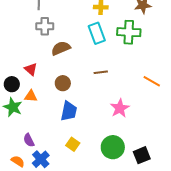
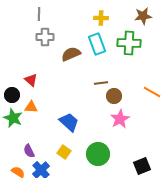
brown semicircle: (61, 48) -> (71, 54), moved
brown circle: (63, 83) -> (114, 96), moved
blue trapezoid: (69, 111) -> (69, 122), turned -60
yellow square: (73, 144) -> (64, 152), moved
green circle: (113, 147) -> (98, 154), moved

